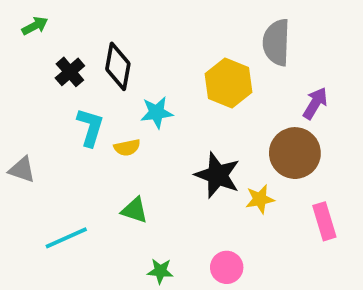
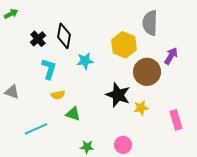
green arrow: (35, 26) -> (11, 14), moved
yellow semicircle: (127, 148) -> (58, 95), moved
brown circle: (295, 153) -> (147, 72), moved

